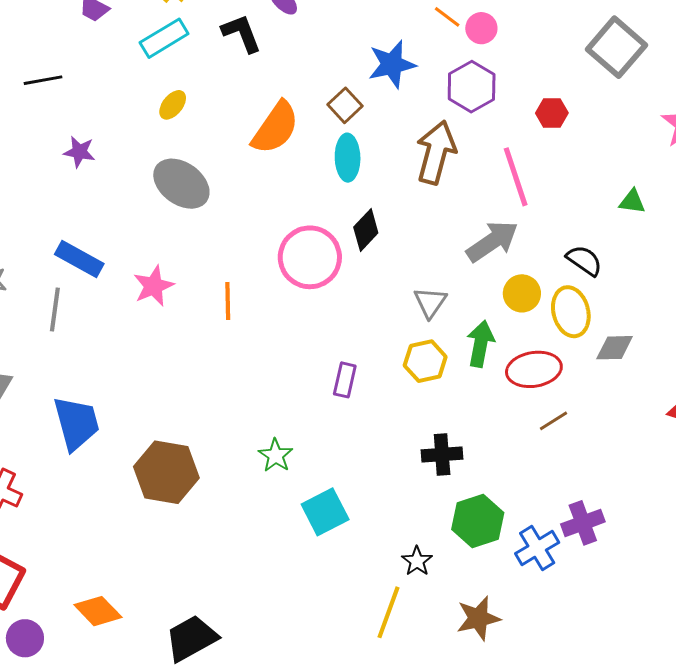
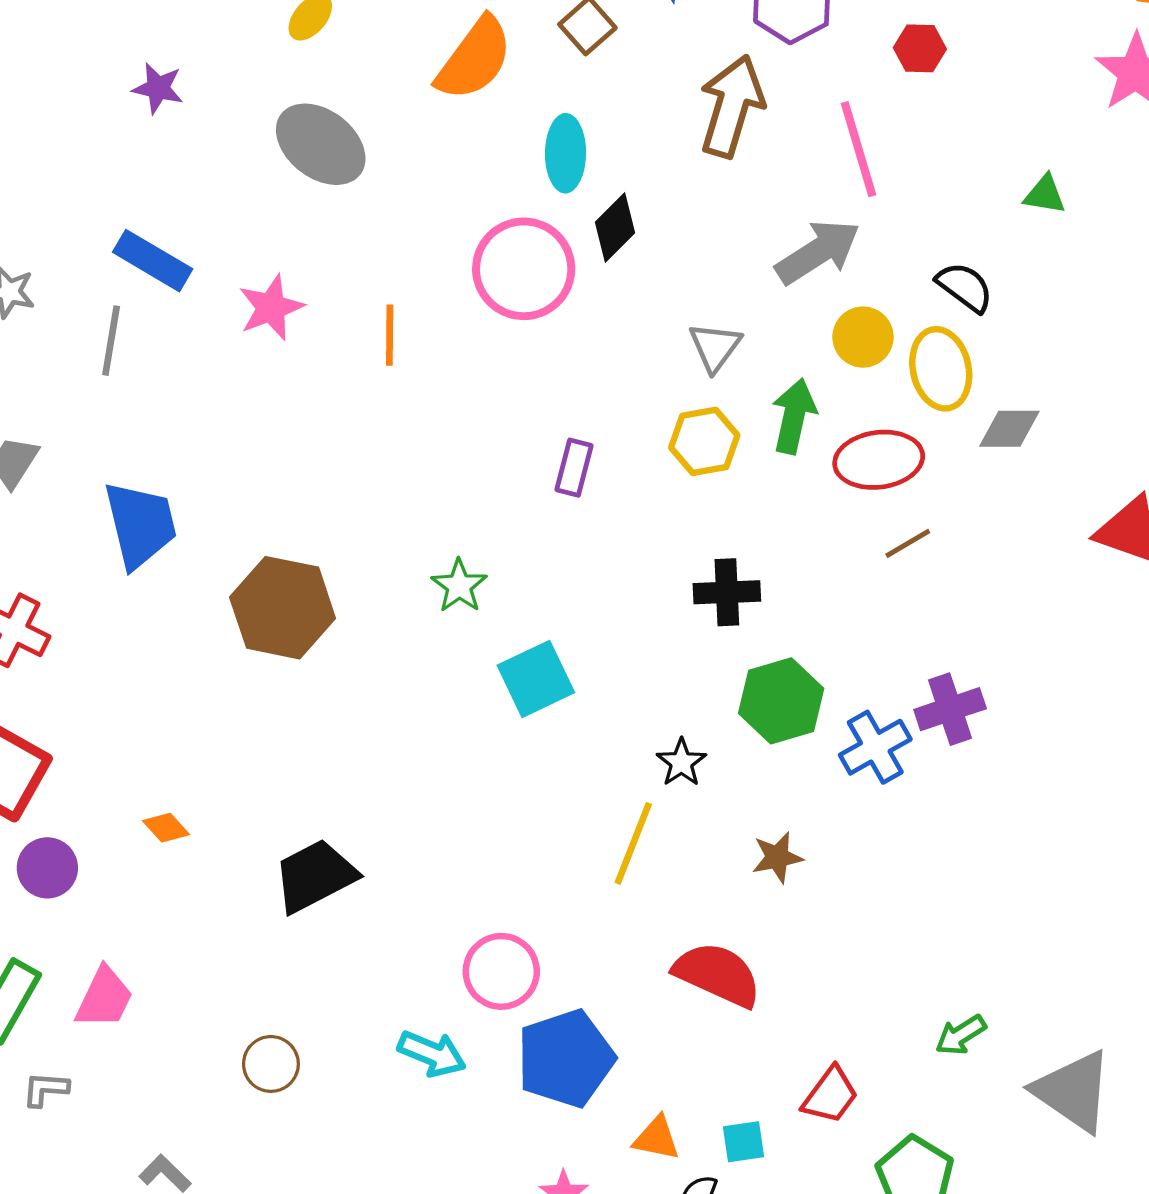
cyan ellipse: (348, 158) -> (566, 153), moved
orange diamond: (98, 611) -> (166, 828), size x0.6
brown star: (478, 618) -> (777, 857), size x0.7

